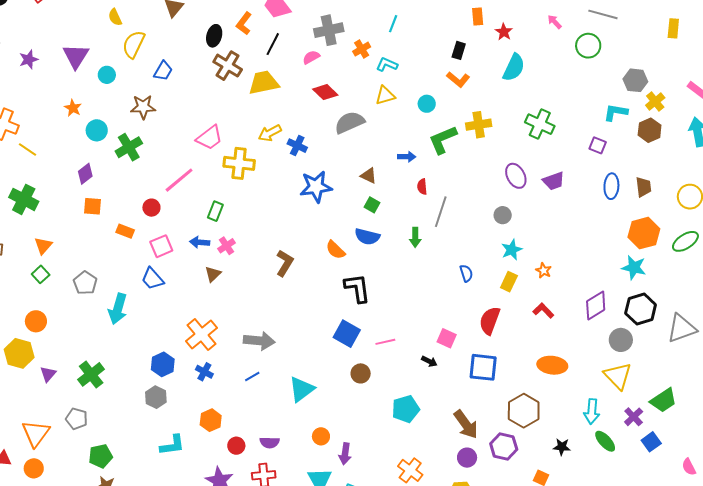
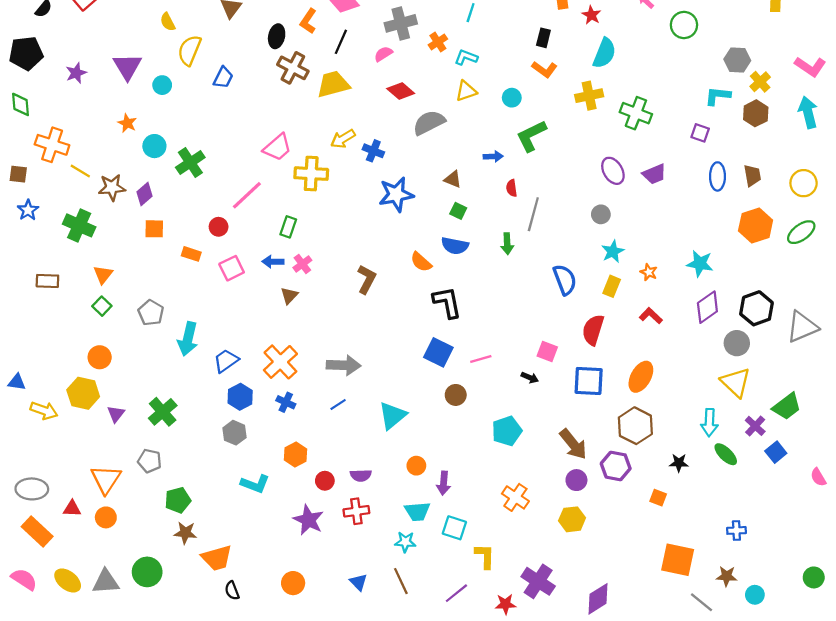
brown star: (143, 107) -> (112, 187), moved
yellow cross: (479, 125) -> (589, 96), moved
cyan star: (634, 268) -> (700, 264), moved
blue semicircle: (466, 273) -> (565, 280), size x1.6
blue trapezoid: (153, 279) -> (226, 361), moved, turned 100
orange ellipse: (552, 365) -> (641, 377), moved, turned -64
cyan L-shape: (172, 445) -> (255, 484), turned 32

